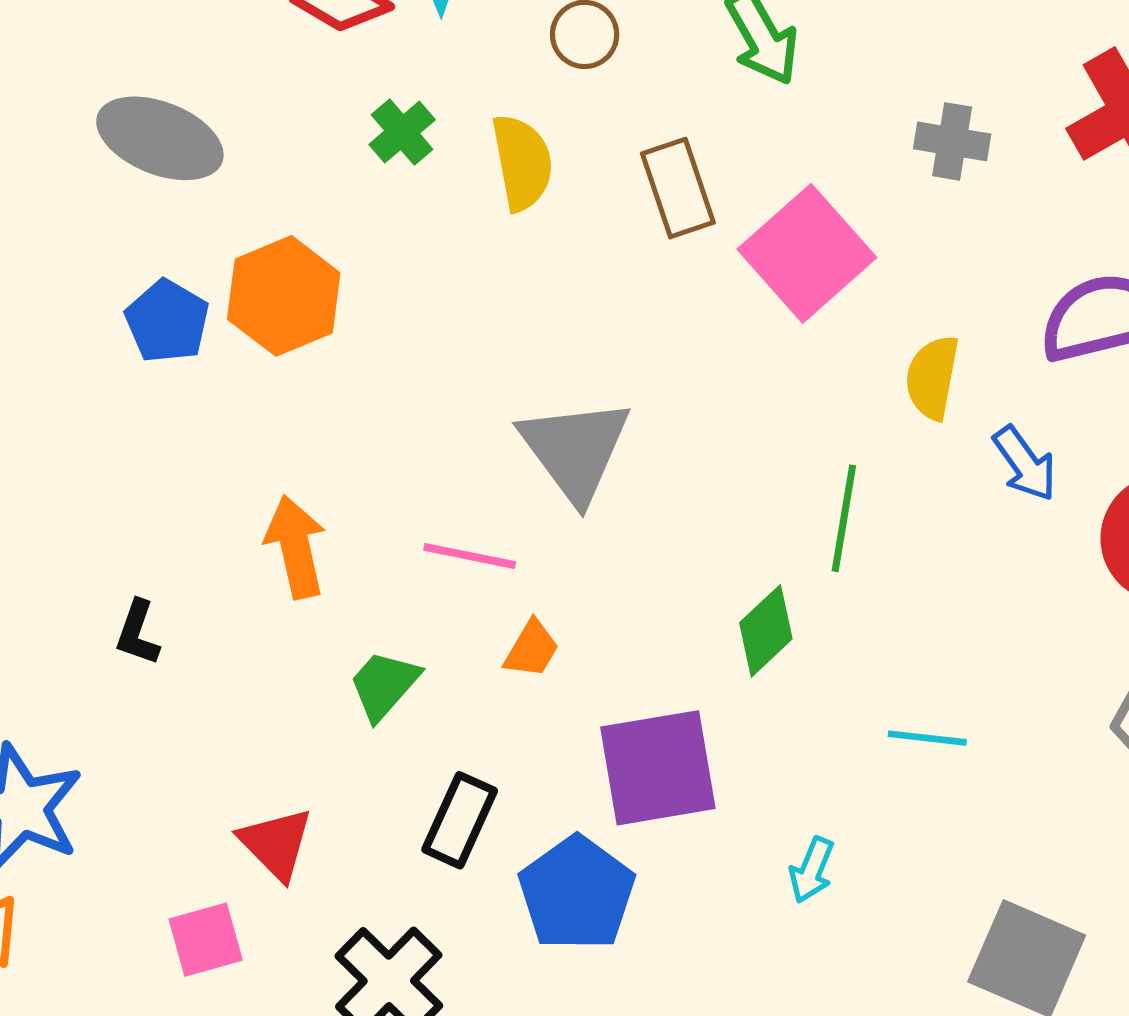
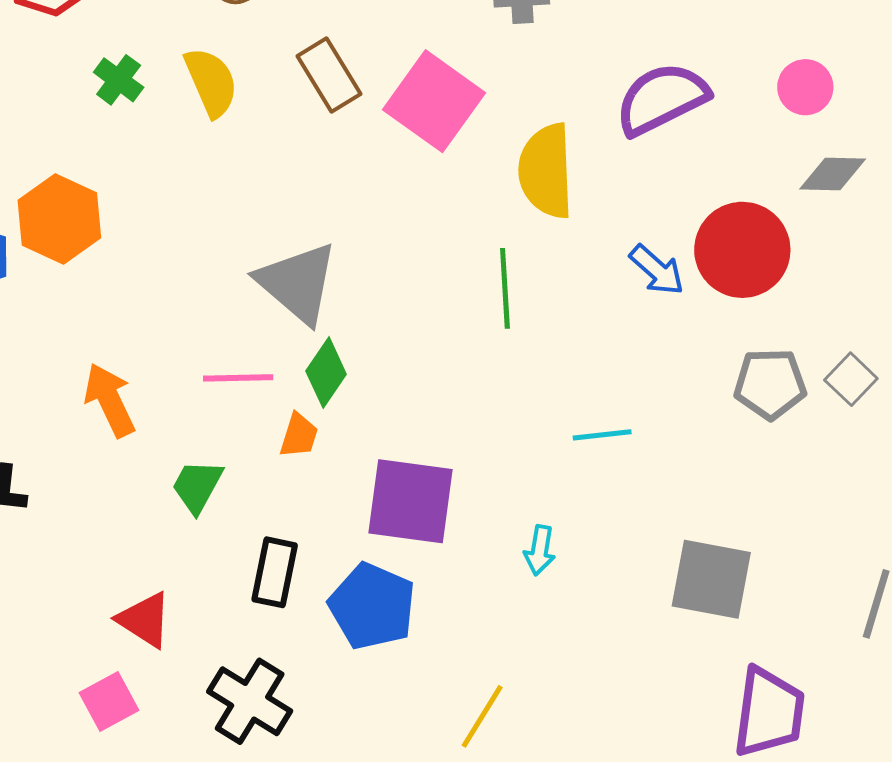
yellow semicircle: (932, 377) -> (546, 171), size x1.5
blue arrow: (1025, 464) -> (657, 270), moved
green diamond: (766, 631) -> (326, 373), moved
purple square: (658, 768) -> (411, 501), turned 30

